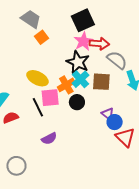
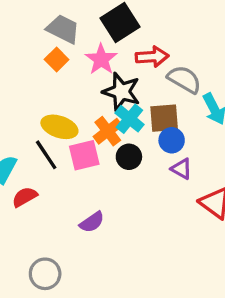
gray trapezoid: (31, 19) -> (63, 29), moved
pink star: (83, 41) -> (101, 59), moved
black line: (38, 107) -> (46, 155), moved
blue circle: (115, 122) -> (172, 140), moved

